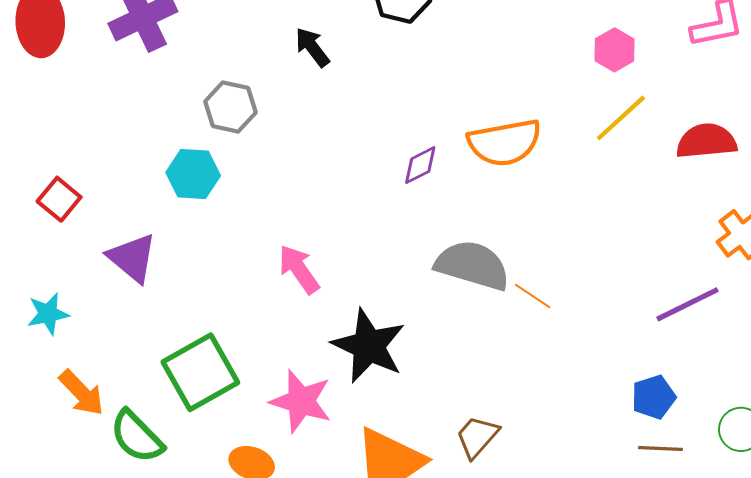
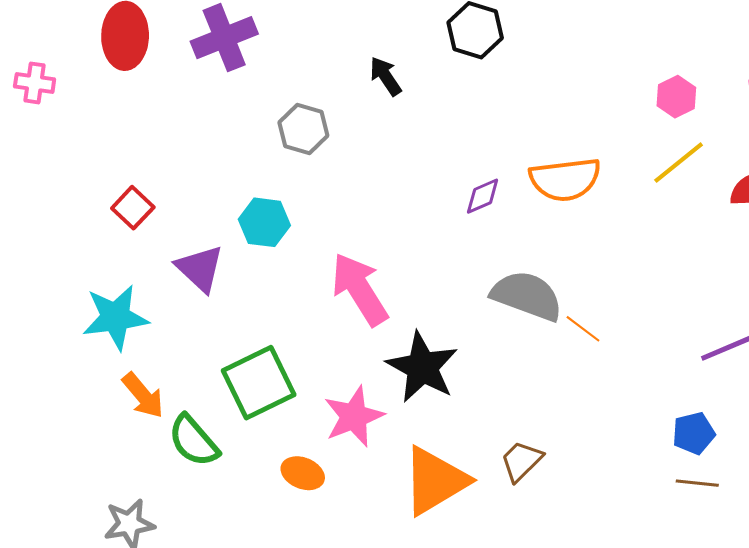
cyan hexagon: (193, 174) -> (264, 222), moved
pink arrow: (299, 269) -> (360, 289), size x1.5
cyan star: (48, 314) -> (115, 317), size x1.6
pink star: (301, 401) -> (354, 416), turned 30

